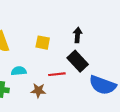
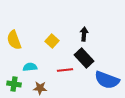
yellow square: (43, 43) -> (52, 41), turned 32
brown star: (38, 91) -> (40, 88), moved

